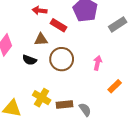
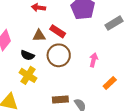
red rectangle: (58, 25) -> (58, 31), moved
yellow cross: (42, 98) -> (28, 75), moved

